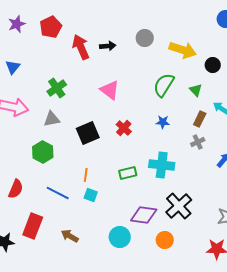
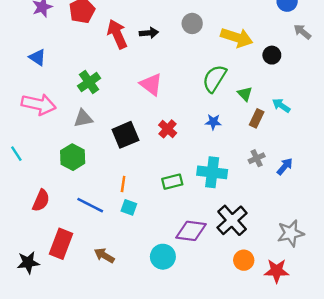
blue triangle: (13, 67) -> (37, 57), turned -35
green triangle: (196, 90) -> (245, 94), moved
gray cross: (198, 142) -> (257, 158), moved
orange circle: (165, 240) -> (244, 260), moved

